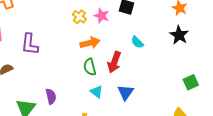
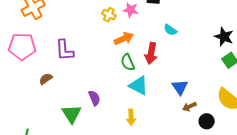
black star: (179, 35) -> (224, 37), moved
cyan triangle: (97, 92) -> (139, 86), size x1.5
blue triangle: (126, 92) -> (180, 87), moved

